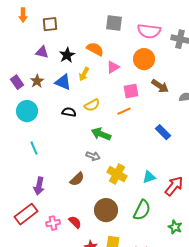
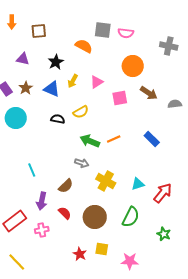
pink semicircle: (149, 31) -> (126, 33), moved, size x0.7
orange semicircle: (95, 49) -> (84, 46), moved
purple triangle: (42, 52) -> (23, 59), moved
pink triangle: (113, 67) -> (97, 82), moved
orange line: (124, 111) -> (114, 139), moved
cyan line: (34, 148) -> (32, 170), moved
purple arrow: (39, 186) -> (42, 201), moved
red semicircle: (75, 222) -> (65, 213), moved

